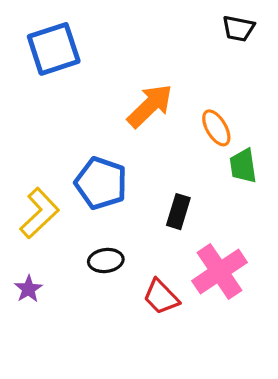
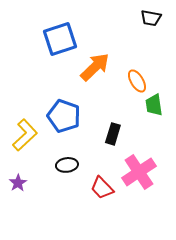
blue square: (54, 49) -> (60, 39), moved

